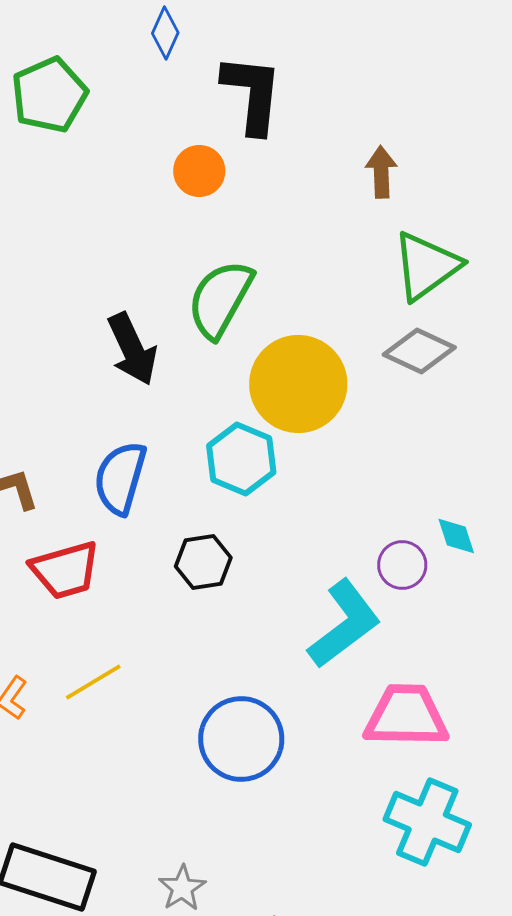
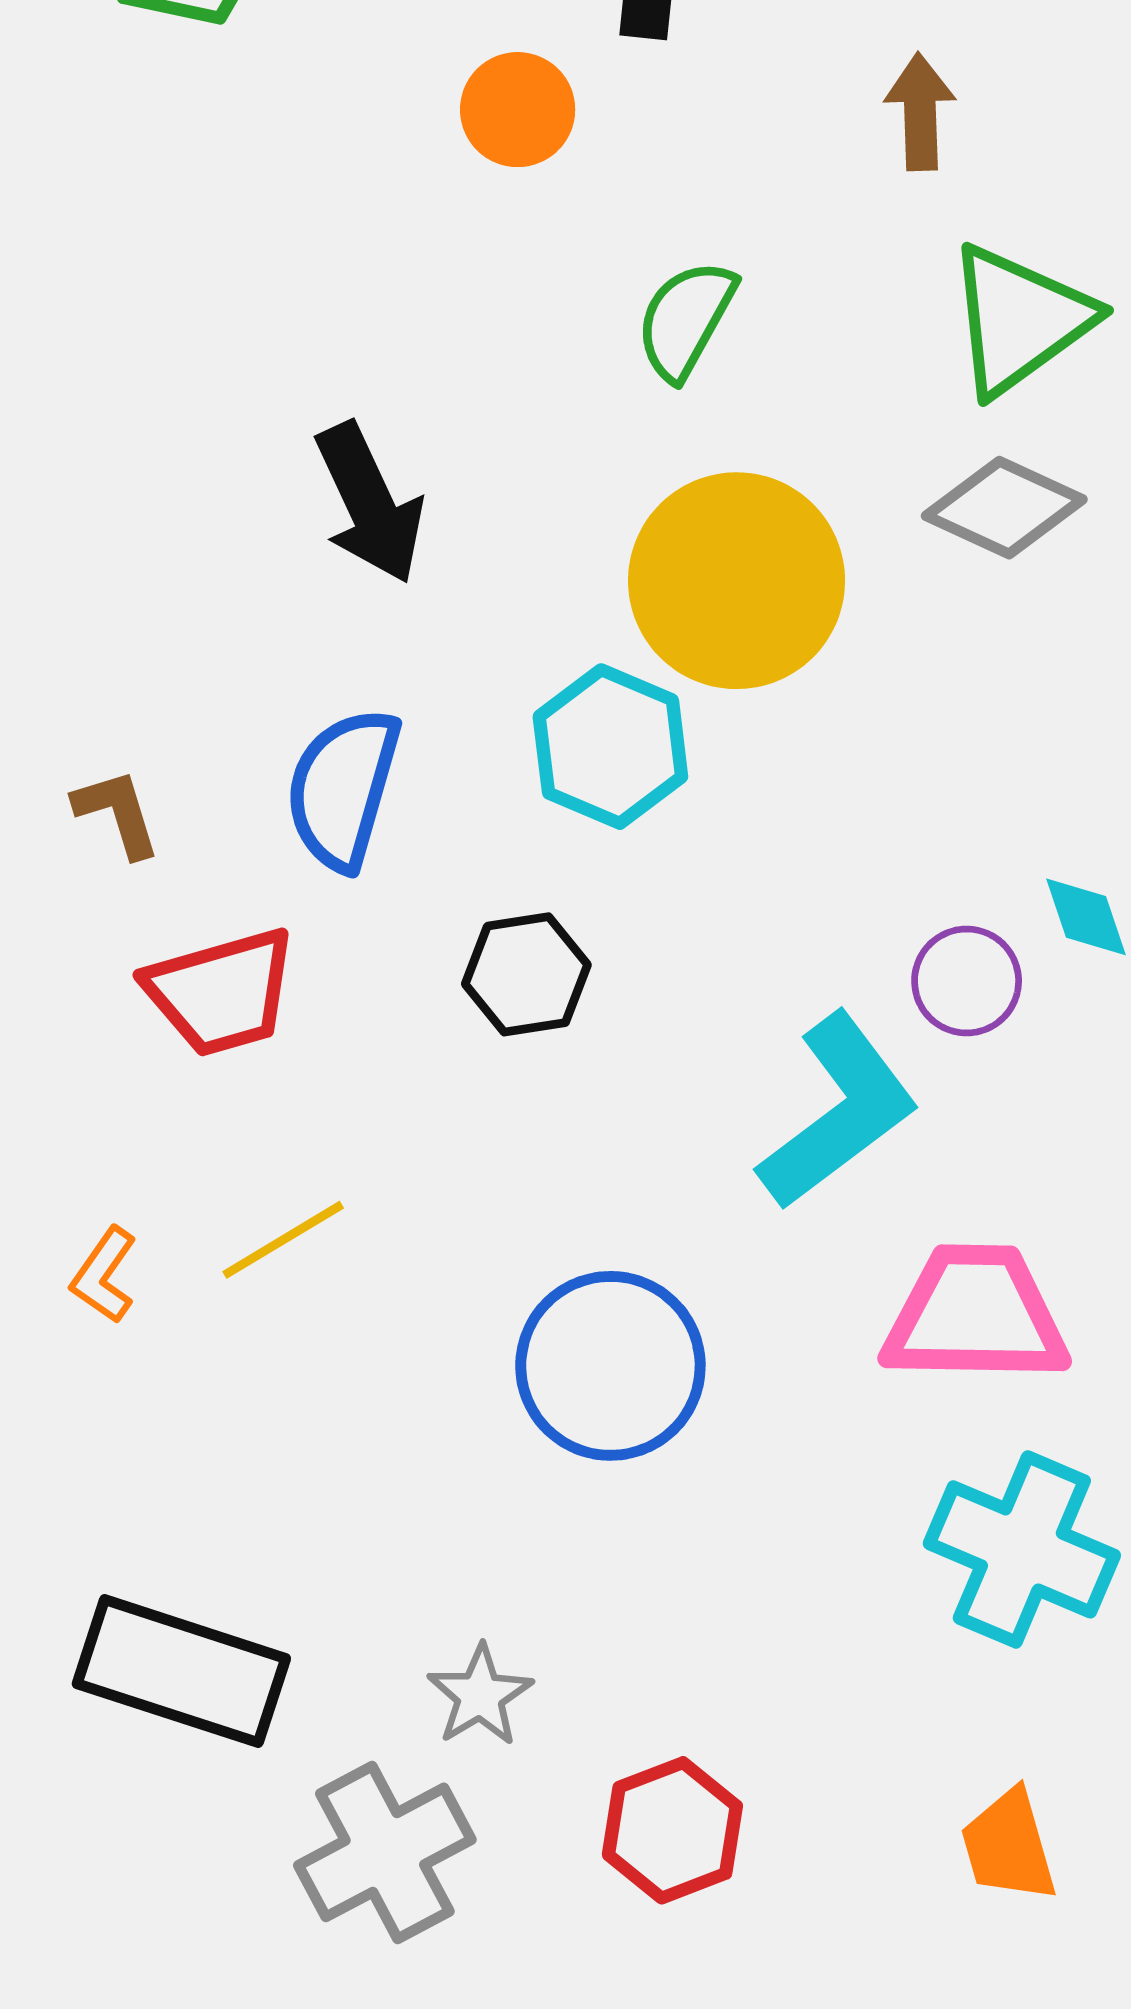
green semicircle: (220, 299) -> (686, 320), moved, size x0.7

